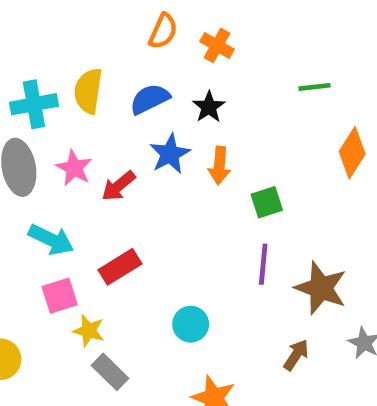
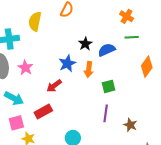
orange cross: (217, 45) -> (127, 16), moved
yellow semicircle: (88, 91) -> (35, 21), moved
blue semicircle: (150, 99) -> (107, 50), moved
red arrow: (118, 186) -> (54, 86), moved
brown star: (321, 288) -> (130, 125), size x0.6

